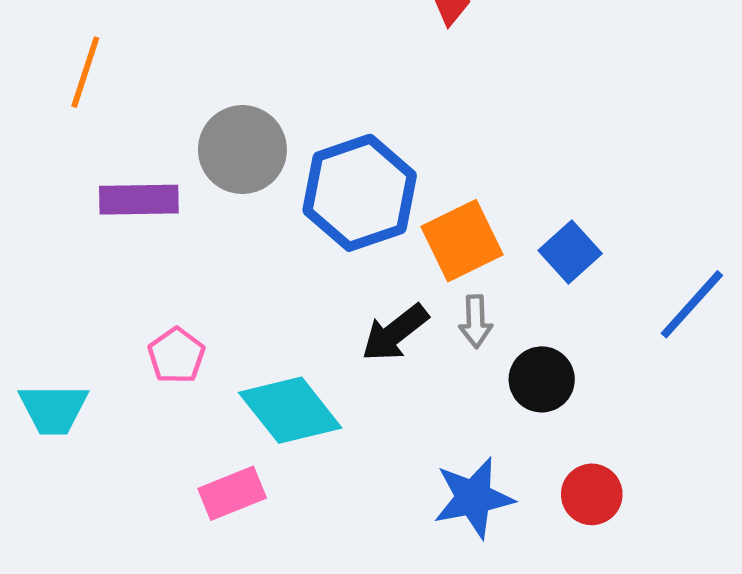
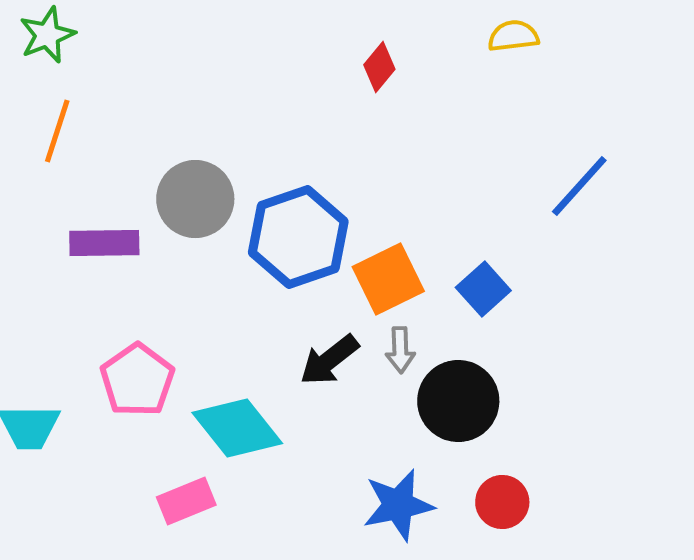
blue line: (692, 304) -> (579, 186), moved
pink pentagon: (176, 356) -> (137, 380), size x1.5
black circle: (542, 379) -> (458, 401), size x1.4

